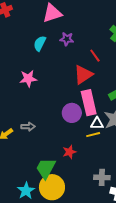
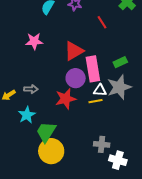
red triangle: (83, 75) -> (74, 51), moved
red star: (69, 152) -> (66, 99), moved, size x1.5
cyan star: (26, 191) -> (27, 115), moved

